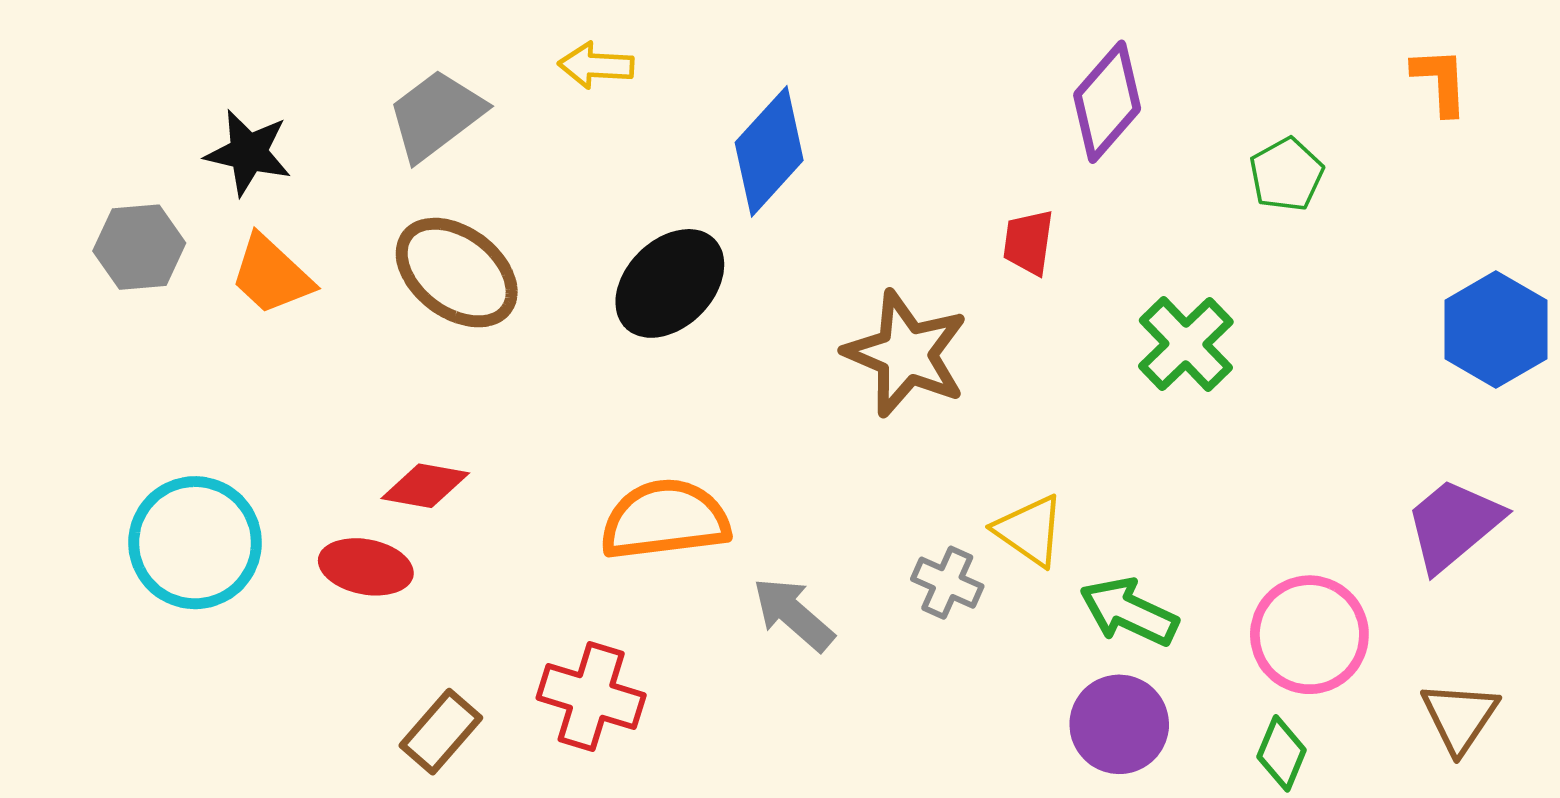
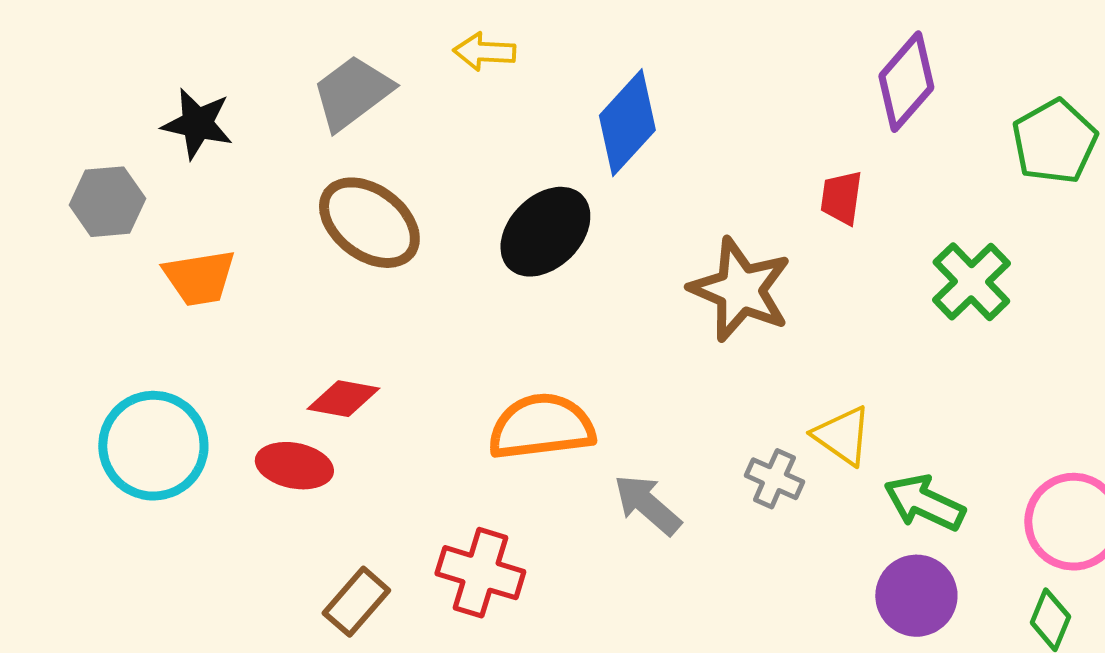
green pentagon: (1286, 174) -> (1054, 142), size x1.4
orange trapezoid: (271, 275) -> (199, 278), moved, turned -52

